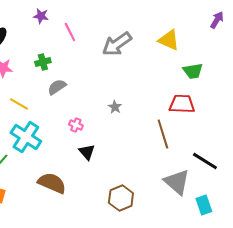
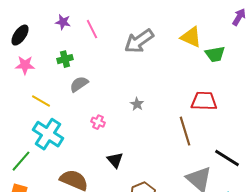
purple star: (41, 16) -> (63, 22), moved
green trapezoid: (193, 71) -> (215, 54), moved
black triangle: (87, 152) -> (115, 160), moved

